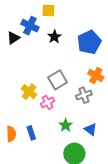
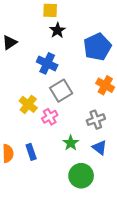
blue cross: (30, 26) -> (47, 63), moved
black star: (54, 37) -> (57, 30), moved
gray cross: (84, 95) -> (96, 120), moved

